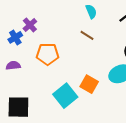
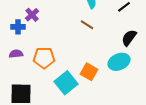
blue cross: (15, 37) -> (18, 27), turned 32
orange pentagon: (48, 54) -> (44, 58), moved

